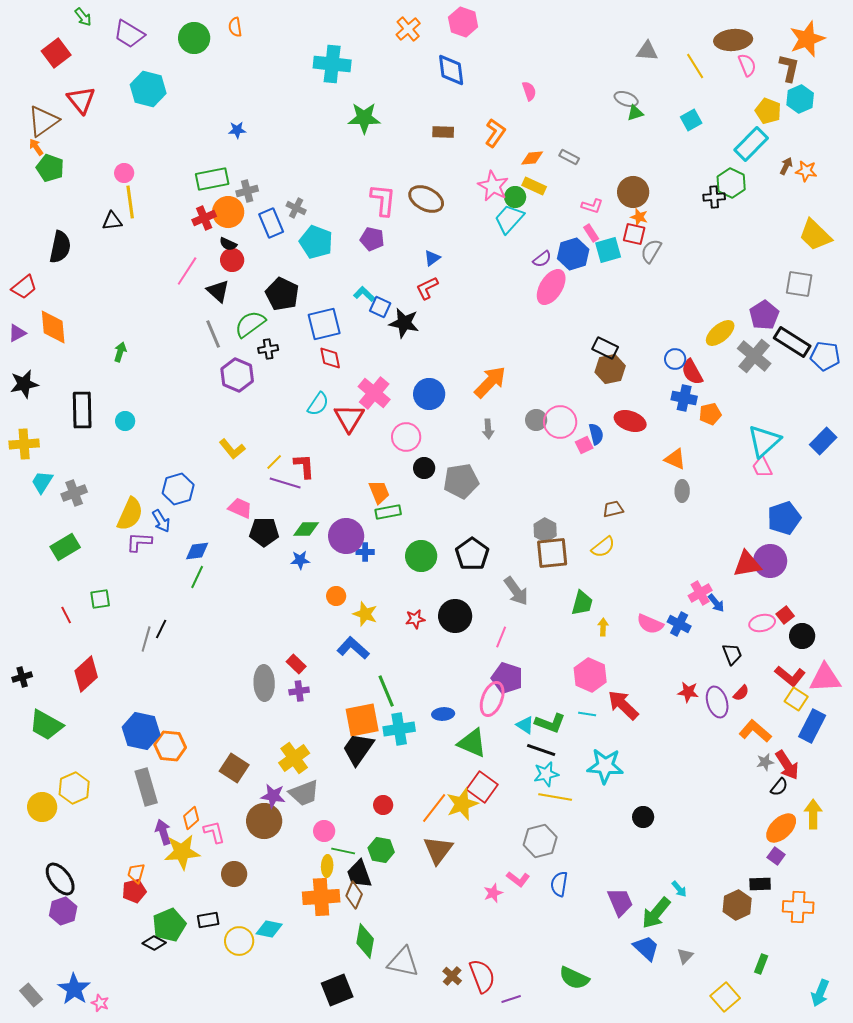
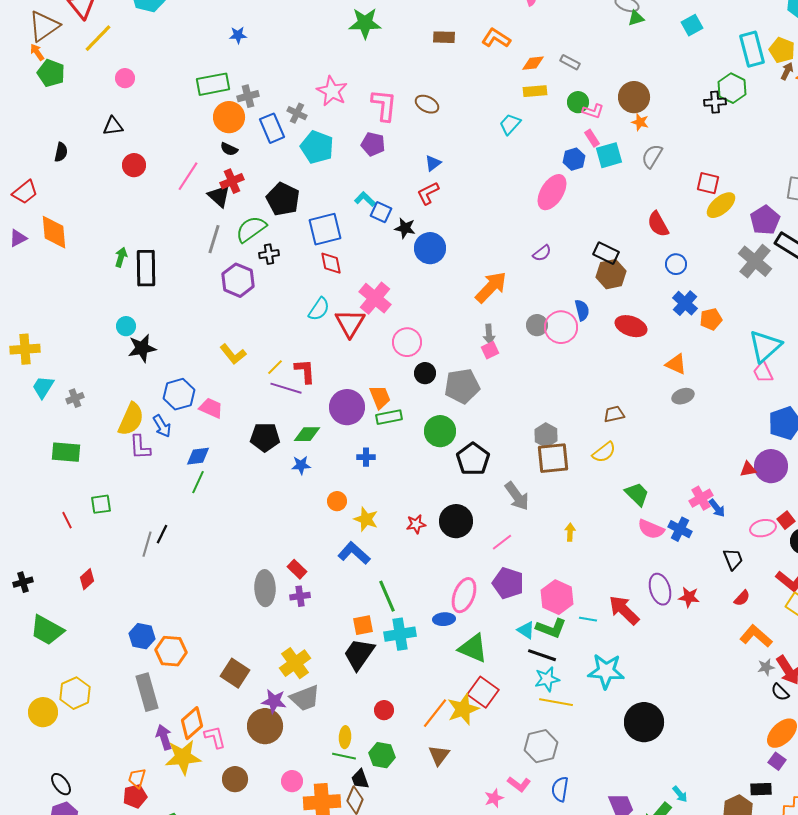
yellow pentagon: (768, 111) -> (782, 50), moved
orange L-shape: (495, 133) -> (496, 38), turned -92
cyan rectangle: (751, 144) -> (752, 49), turned -60
pink star: (493, 186) -> (332, 91), moved
yellow rectangle: (534, 186) -> (535, 91), turned -30
green circle: (515, 197) -> (578, 102), moved
brown ellipse: (426, 199) -> (427, 104), size x0.7
yellow line: (130, 202) -> (98, 38), moved, turned 52
red cross: (204, 218) -> (232, 181), moved
cyan trapezoid: (509, 219) -> (510, 124), size x0.7
red square: (634, 234) -> (708, 183), moved
black semicircle: (60, 247) -> (61, 152), size x0.6
blue hexagon: (573, 254) -> (574, 159), size x0.7
purple semicircle: (542, 259) -> (542, 253), moved
red circle: (232, 260) -> (134, 165), moved
black star: (404, 323) -> (405, 228), size x0.7
yellow ellipse: (720, 333) -> (721, 205), moved
gray line: (213, 334) -> (214, 239), turned 40
red semicircle: (692, 372) -> (658, 224), moved
black star: (24, 384) -> (142, 348), moved
blue circle: (429, 394) -> (430, 248), moved
blue cross: (684, 398) -> (685, 303), turned 30
black rectangle: (82, 410) -> (146, 268), moved
blue semicircle: (596, 434) -> (582, 310), moved
pink square: (584, 445) -> (490, 350), moved
gray ellipse: (682, 491) -> (683, 396), turned 70
gray cross: (74, 493) -> (75, 398), size x0.7
pink trapezoid: (240, 508) -> (211, 408), moved
purple circle: (346, 536) -> (347, 407), moved
purple L-shape: (139, 542) -> (140, 447), turned -96
green rectangle: (65, 547) -> (66, 452), turned 36
green circle: (421, 556) -> (440, 431), moved
red triangle: (747, 564) -> (748, 469), size x0.6
green trapezoid: (582, 603) -> (637, 494), moved, turned -60
yellow arrow: (603, 627) -> (570, 532), moved
pink line: (501, 637) -> (502, 542), turned 30
red diamond: (86, 674) -> (87, 579), size x0.6
pink hexagon: (590, 675) -> (557, 597), moved
pink ellipse: (492, 699) -> (464, 595), moved
purple ellipse: (717, 702) -> (660, 589), moved
orange square: (362, 720) -> (363, 625), size x0.6
blue hexagon: (141, 731) -> (142, 636), size x0.7
black semicircle: (779, 787) -> (780, 692), turned 96
black circle: (643, 817) -> (644, 722), size x1.8
orange diamond: (191, 818) -> (192, 723), size x1.4
pink circle: (324, 831) -> (292, 781), moved
brown triangle: (438, 850) -> (439, 755), size x0.7
yellow ellipse: (327, 866) -> (345, 737), moved
black trapezoid: (359, 874) -> (360, 779), size x0.7
black ellipse: (60, 879) -> (61, 784), size x0.7

